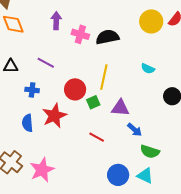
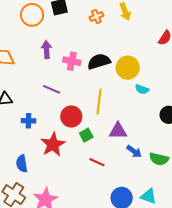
yellow circle: (151, 21) -> (128, 68), moved
purple line: (46, 63) -> (51, 89), moved
green square: (93, 102) -> (86, 135), moved
blue semicircle: (27, 123) -> (22, 164), moved
green semicircle: (150, 152) -> (159, 159), moved

